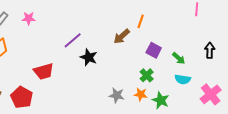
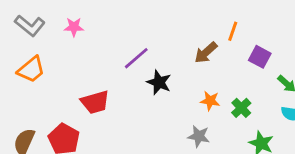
purple square: (154, 50) -> (260, 57), moved
orange star: (141, 94) -> (210, 101), moved

